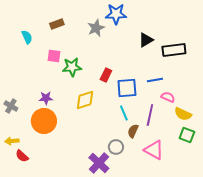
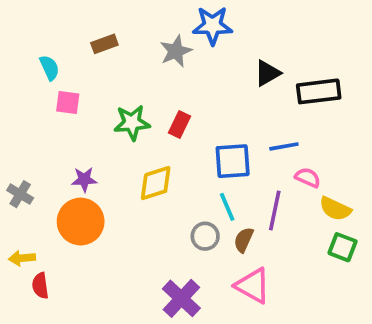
pink square: (54, 56) -> (68, 102), moved
red rectangle: (106, 75) -> (179, 124), moved
gray circle: (116, 147) -> (205, 236), moved
pink triangle: (154, 150) -> (253, 286), moved
red semicircle: (22, 156) -> (40, 286), turned 40

